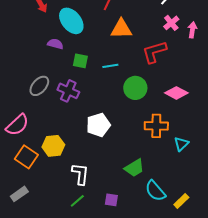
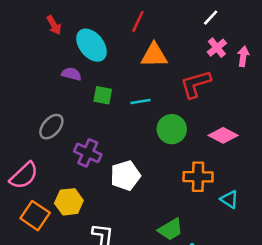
purple cross: (68, 91) -> (88, 153), moved
cyan triangle: (181, 144) -> (229, 199), turned -42

